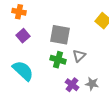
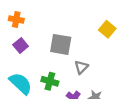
green cross: (58, 60) -> (50, 81), moved

